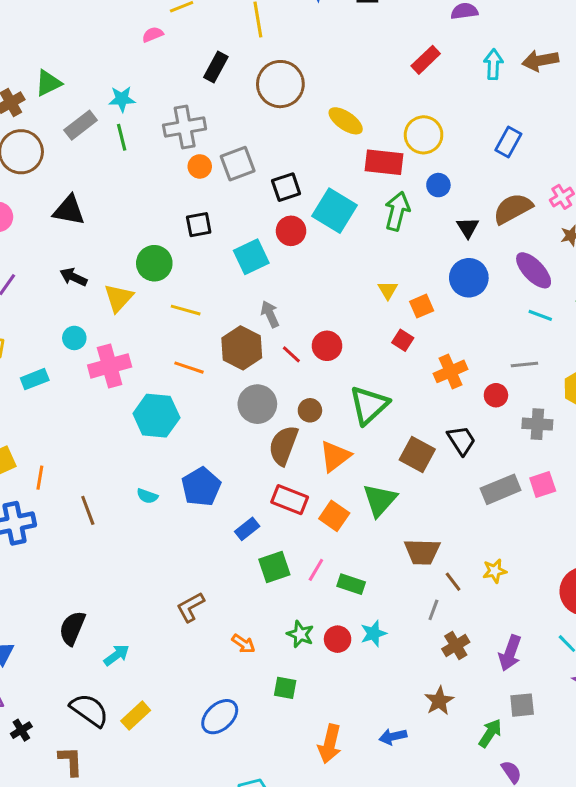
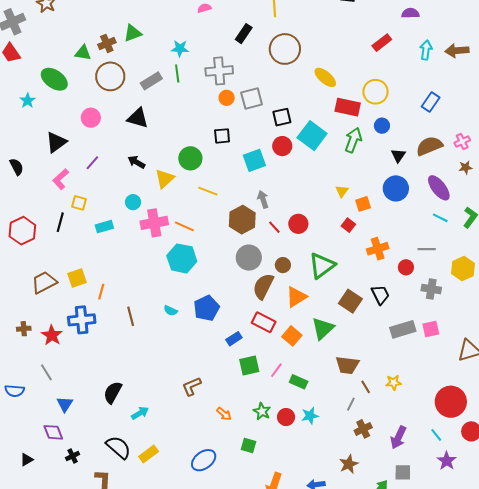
gray rectangle: (81, 125) -> (151, 81), moved
orange line: (189, 368) -> (184, 226), moved

